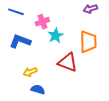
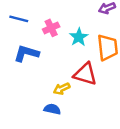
cyan star: (56, 36) -> (79, 37), moved
yellow arrow: (30, 72) -> (62, 89), moved

